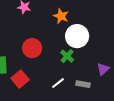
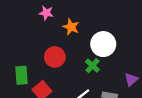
orange star: (61, 16) -> (71, 27), moved

